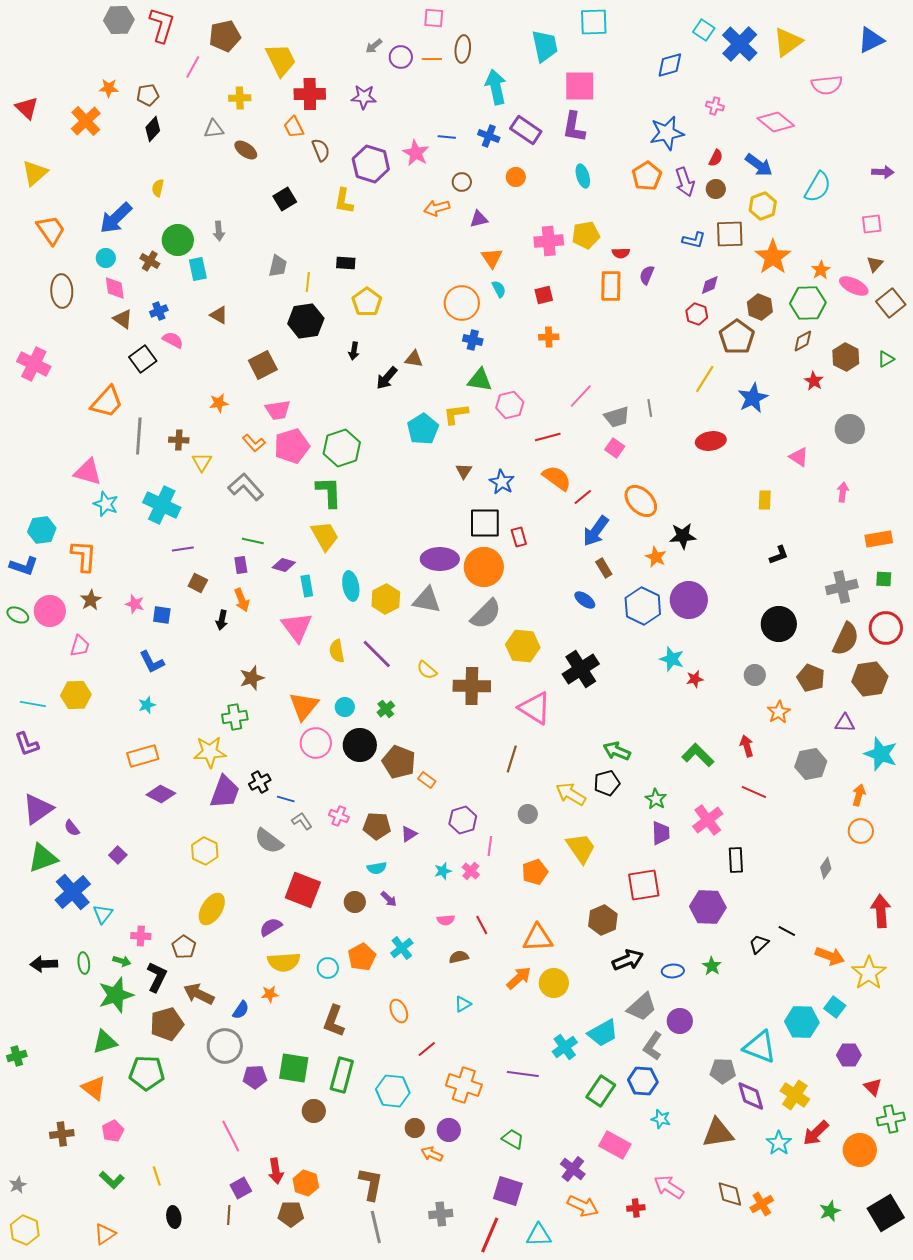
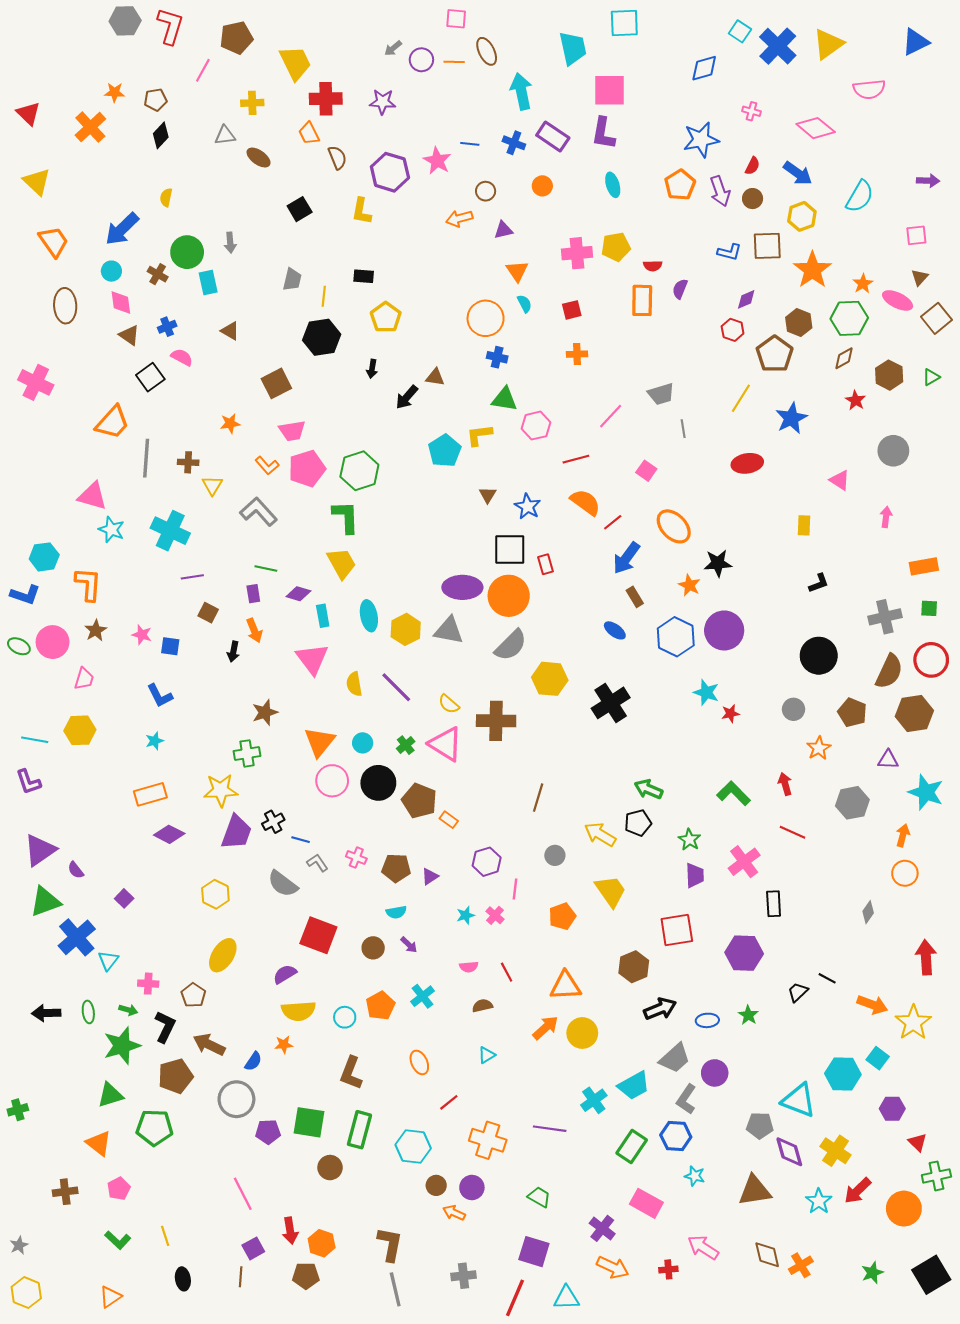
brown ellipse: (463, 49) -> (487, 51), turned -32
yellow triangle: (35, 173) -> (37, 182), turned -36
gray trapezoid: (617, 417) -> (661, 394), moved
pink triangle: (535, 708) -> (446, 744), moved

